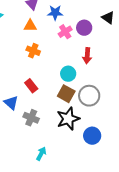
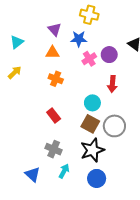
blue triangle: (11, 103) -> (33, 174), moved
blue circle: (92, 136) -> (97, 178), moved
cyan arrow: (41, 154) -> (64, 171), moved

